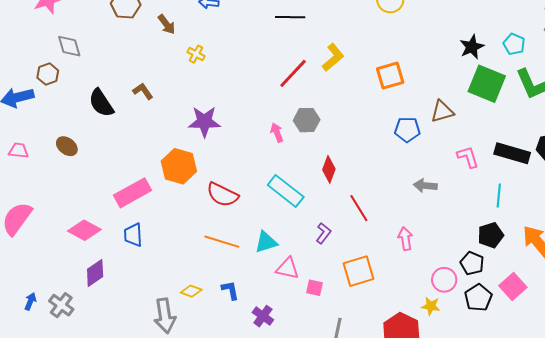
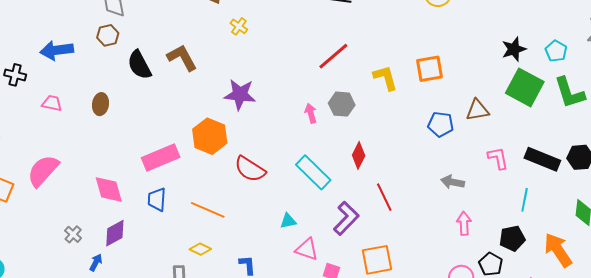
yellow L-shape: (333, 57) -> (385, 78), moved, turned -72
brown hexagon: (48, 74) -> (108, 35), moved
brown L-shape: (143, 91) -> (182, 58), size x1.5
brown ellipse: (67, 146) -> (100, 104), turned 55
pink diamond: (84, 230) -> (109, 190), turned 40
purple L-shape: (324, 233) -> (346, 218), size x1.6
pink arrow: (405, 239) -> (464, 223), moved
orange line: (222, 242) -> (208, 210), moved
cyan triangle: (266, 242) -> (288, 221), size x0.7
yellow diamond: (191, 291) -> (200, 249), moved
blue arrow: (30, 301) -> (96, 262), moved
gray cross: (61, 305) -> (73, 234), moved, size x0.7

